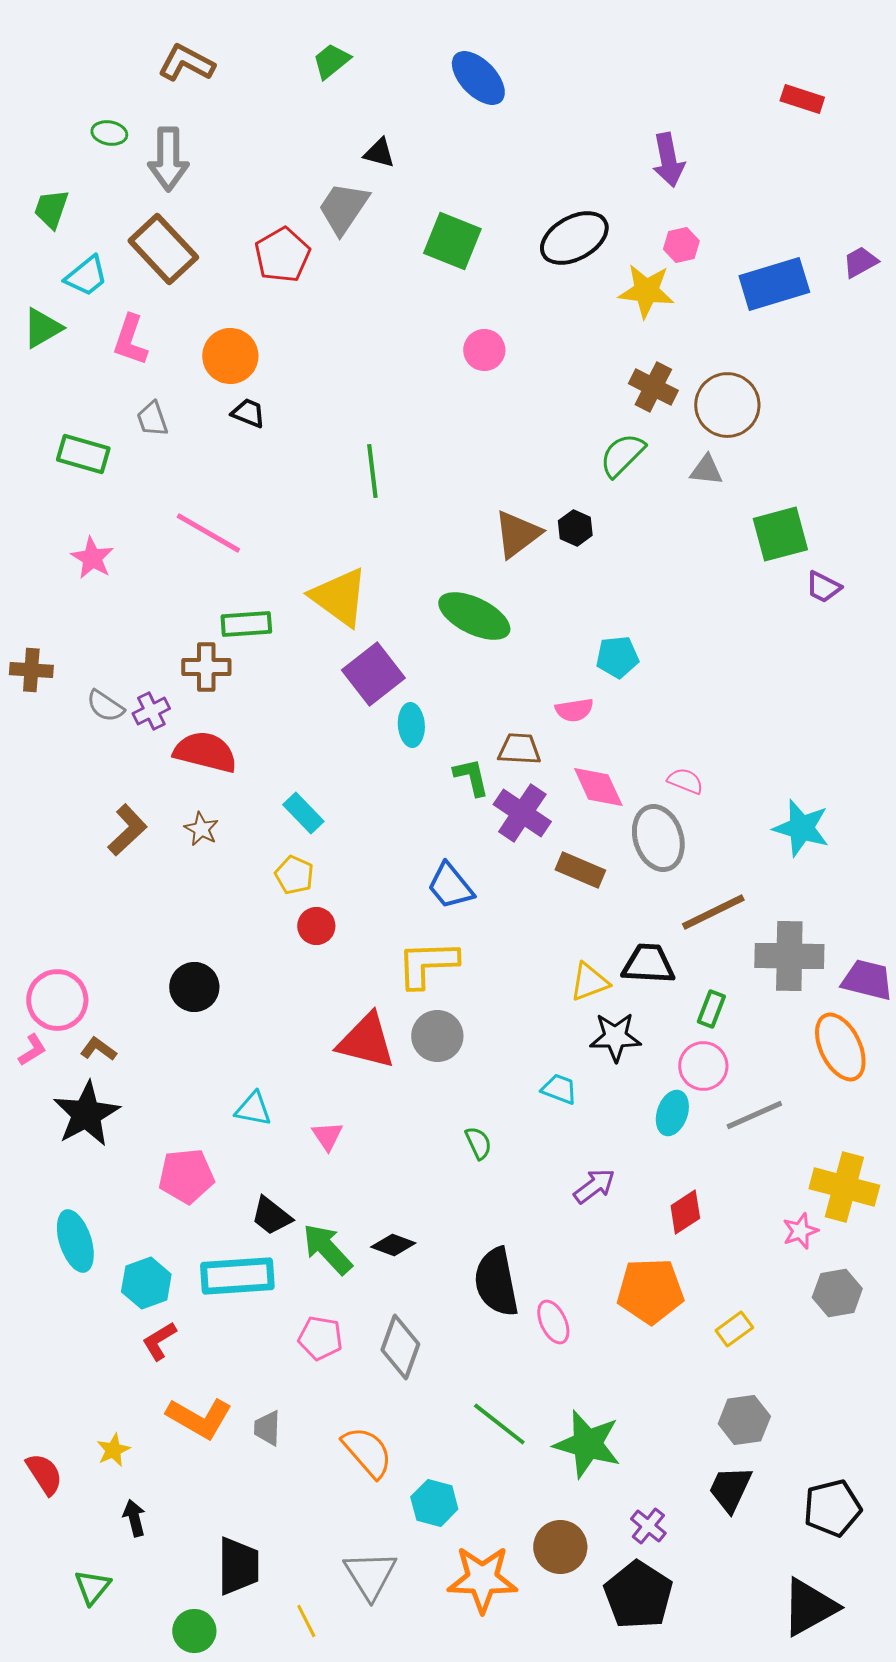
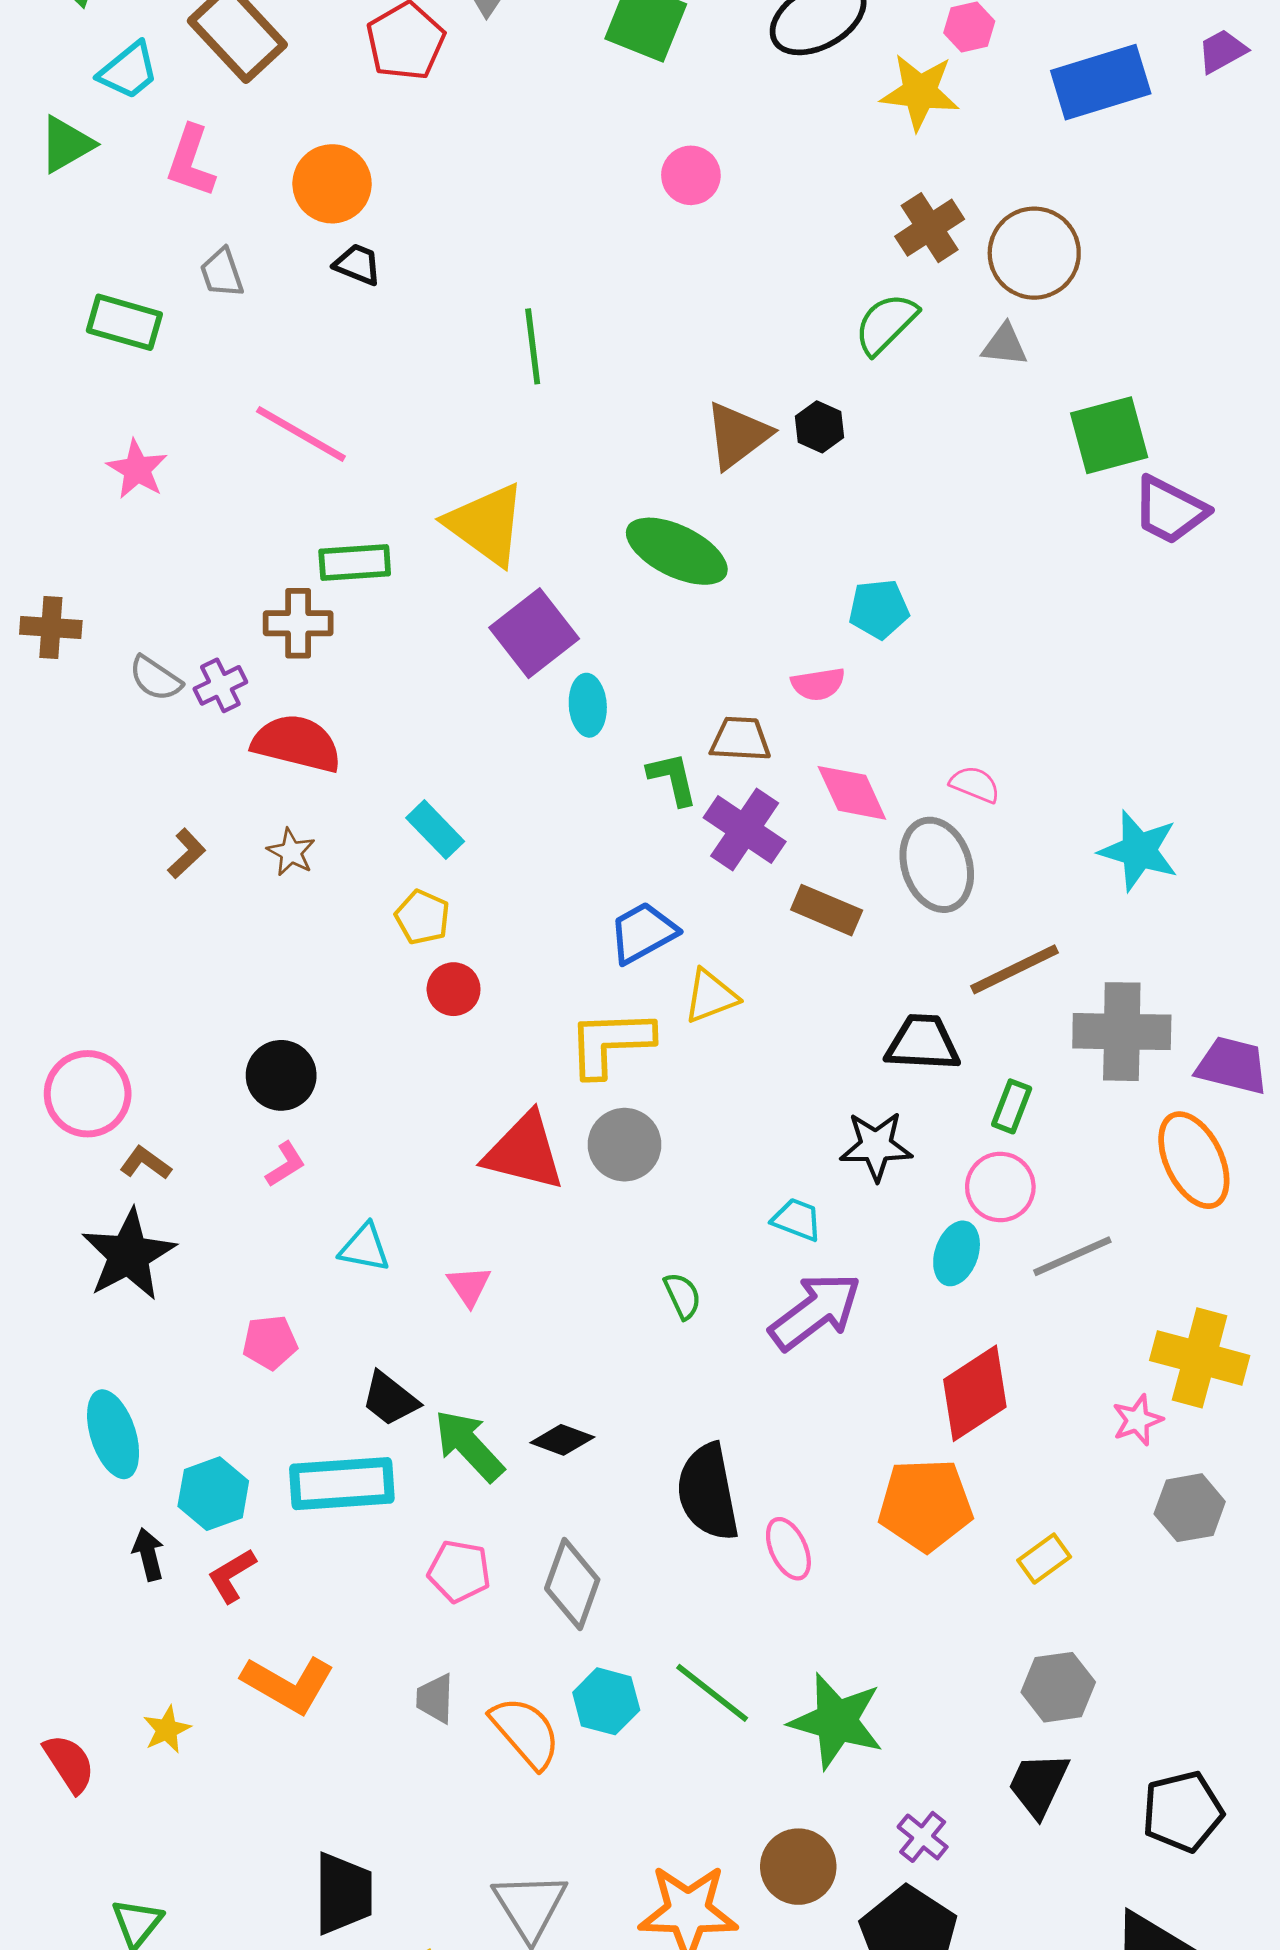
brown cross: (653, 387) -> (930, 228), turned 30
purple trapezoid: (823, 587) -> (1170, 510), size x1.5
brown L-shape: (127, 830) -> (187, 854), size x0.7
blue trapezoid: (450, 886) -> (643, 933), turned 100
yellow triangle: (589, 982) -> (711, 996), moved
pink L-shape: (32, 1050) -> (285, 1164), moved
pink pentagon: (186, 1176) -> (270, 1342), size x0.7
purple arrow: (594, 1186) -> (815, 1311), moved, size x1.6
red diamond: (685, 1212) -> (975, 1393), size x1.5
gray trapezoid: (267, 1428) -> (435, 1698), moved
cyan hexagon: (434, 1503) -> (606, 1701), moved
black arrow: (134, 1518) -> (148, 1554), moved

